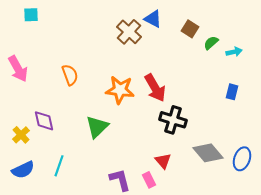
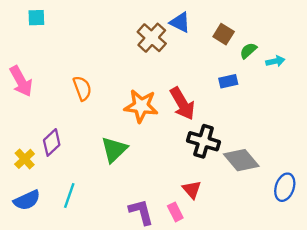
blue rectangle: (232, 92) -> (228, 81), moved, turned 63
purple diamond: (44, 121) -> (52, 142), turned 60
gray diamond: (208, 153) -> (241, 160), moved

